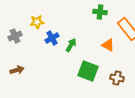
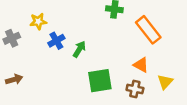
orange triangle: (108, 45) -> (141, 65), moved
green square: (88, 71) -> (100, 81), turned -30

